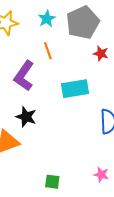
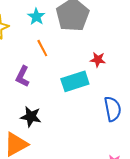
red star: (101, 54) -> (98, 60), moved
purple L-shape: (24, 76) -> (22, 76), size x0.7

